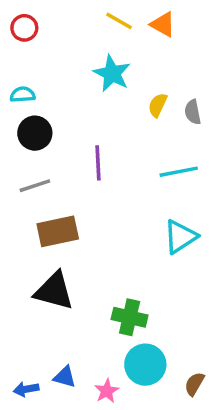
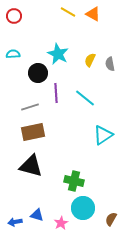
cyan star: (112, 73) -> (58, 54), moved
black circle: (35, 133) -> (38, 73), moved
cyan line: (179, 172) -> (85, 98), moved, turned 50
gray line: (35, 186) -> (30, 107), moved

